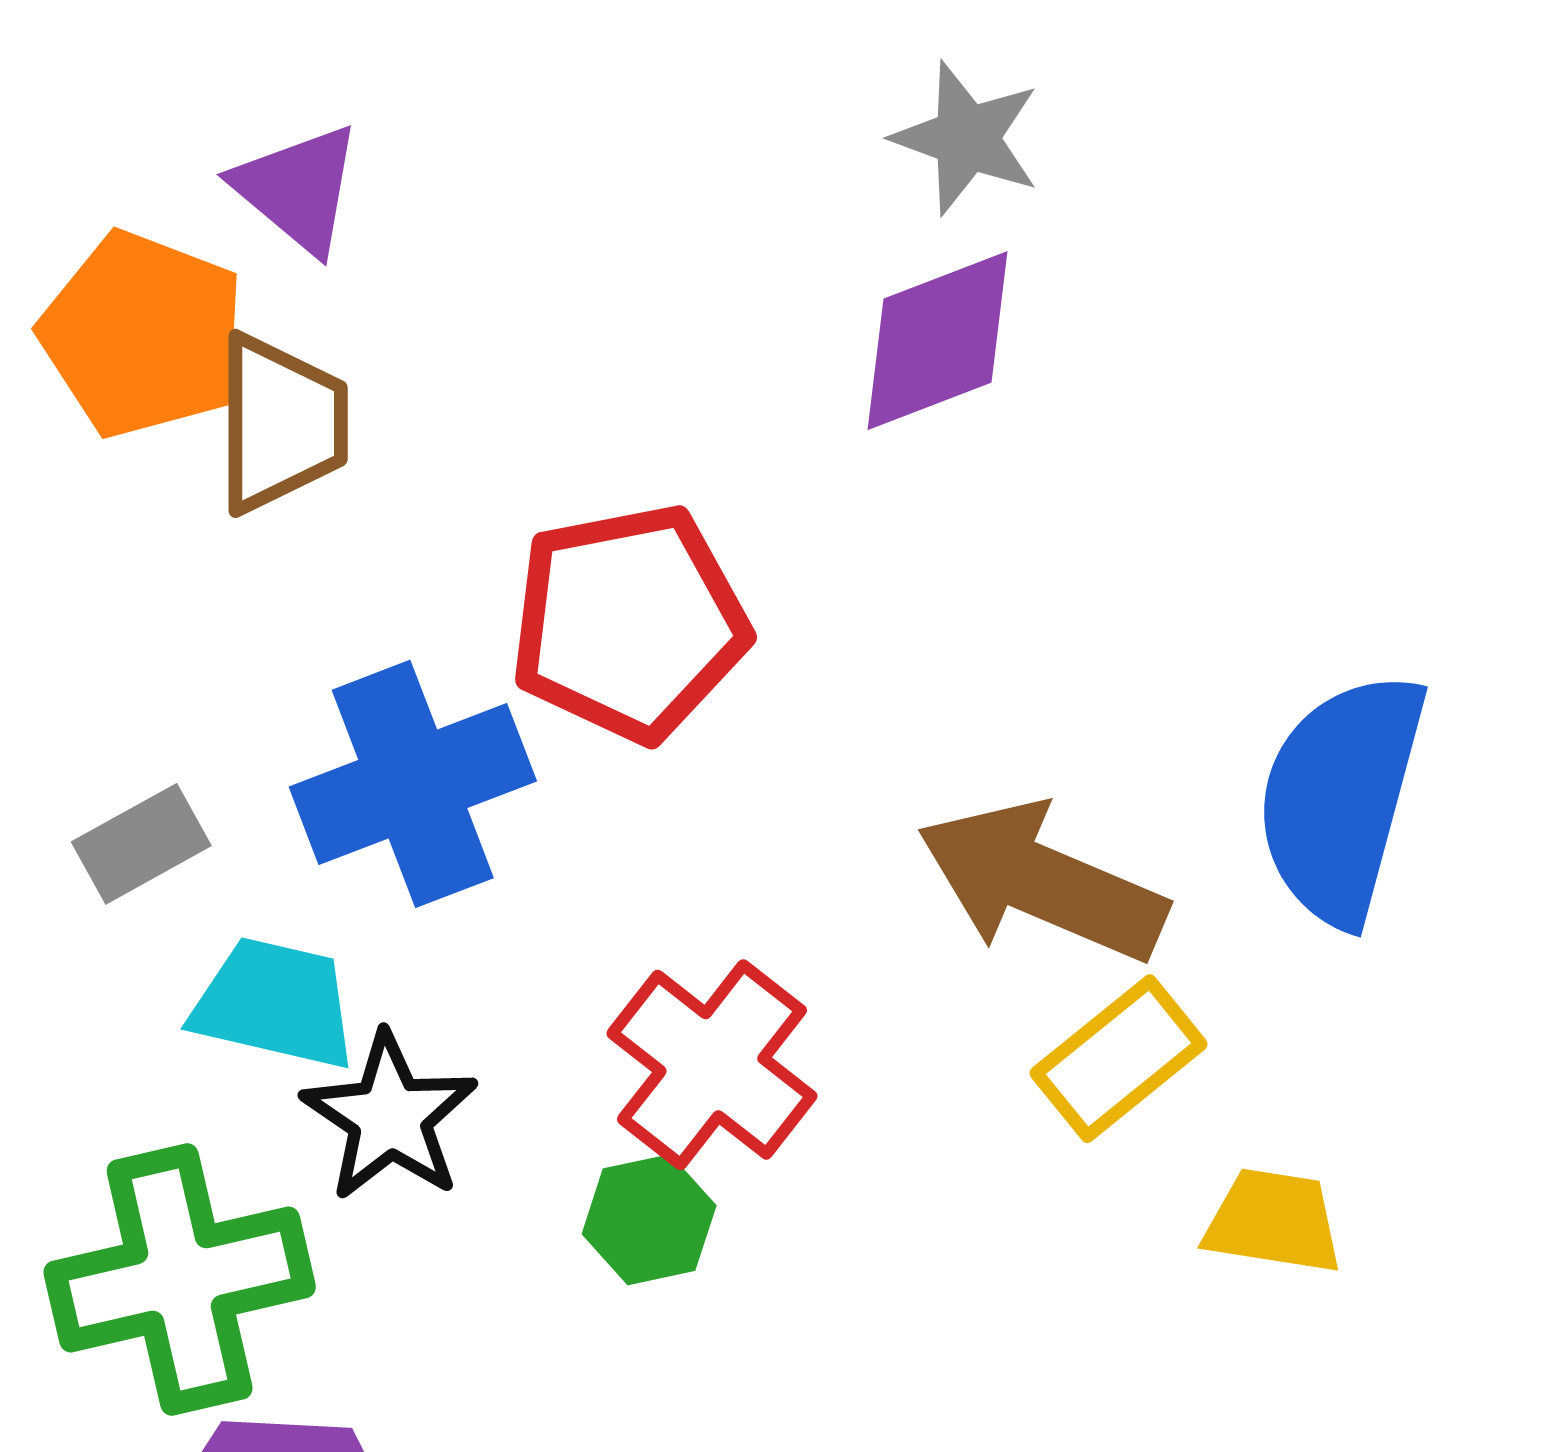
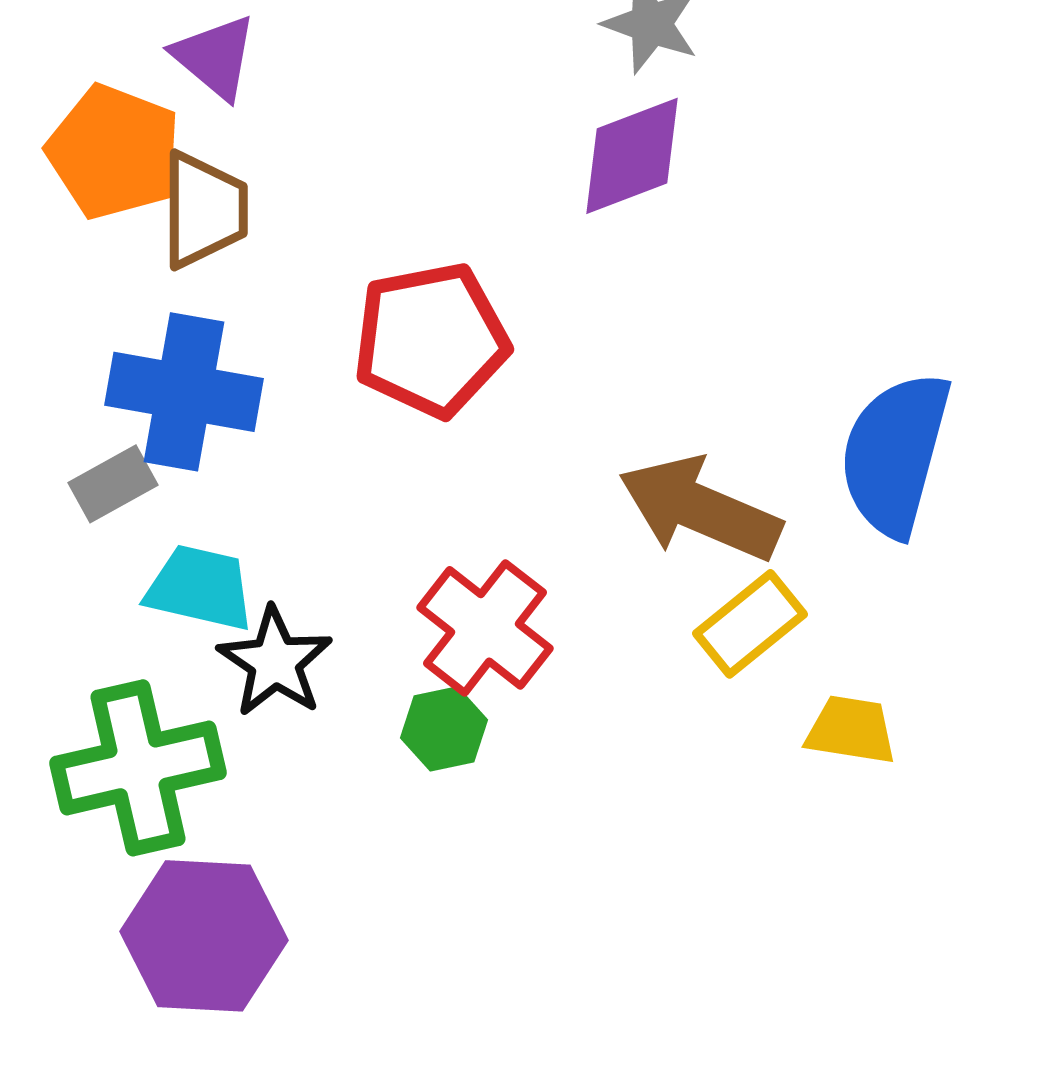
blue cross: (413, 784) -> (184, 392), moved, turned 31

